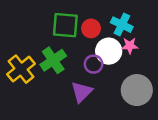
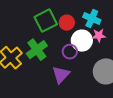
green square: (65, 25) -> (46, 21), turned -30

